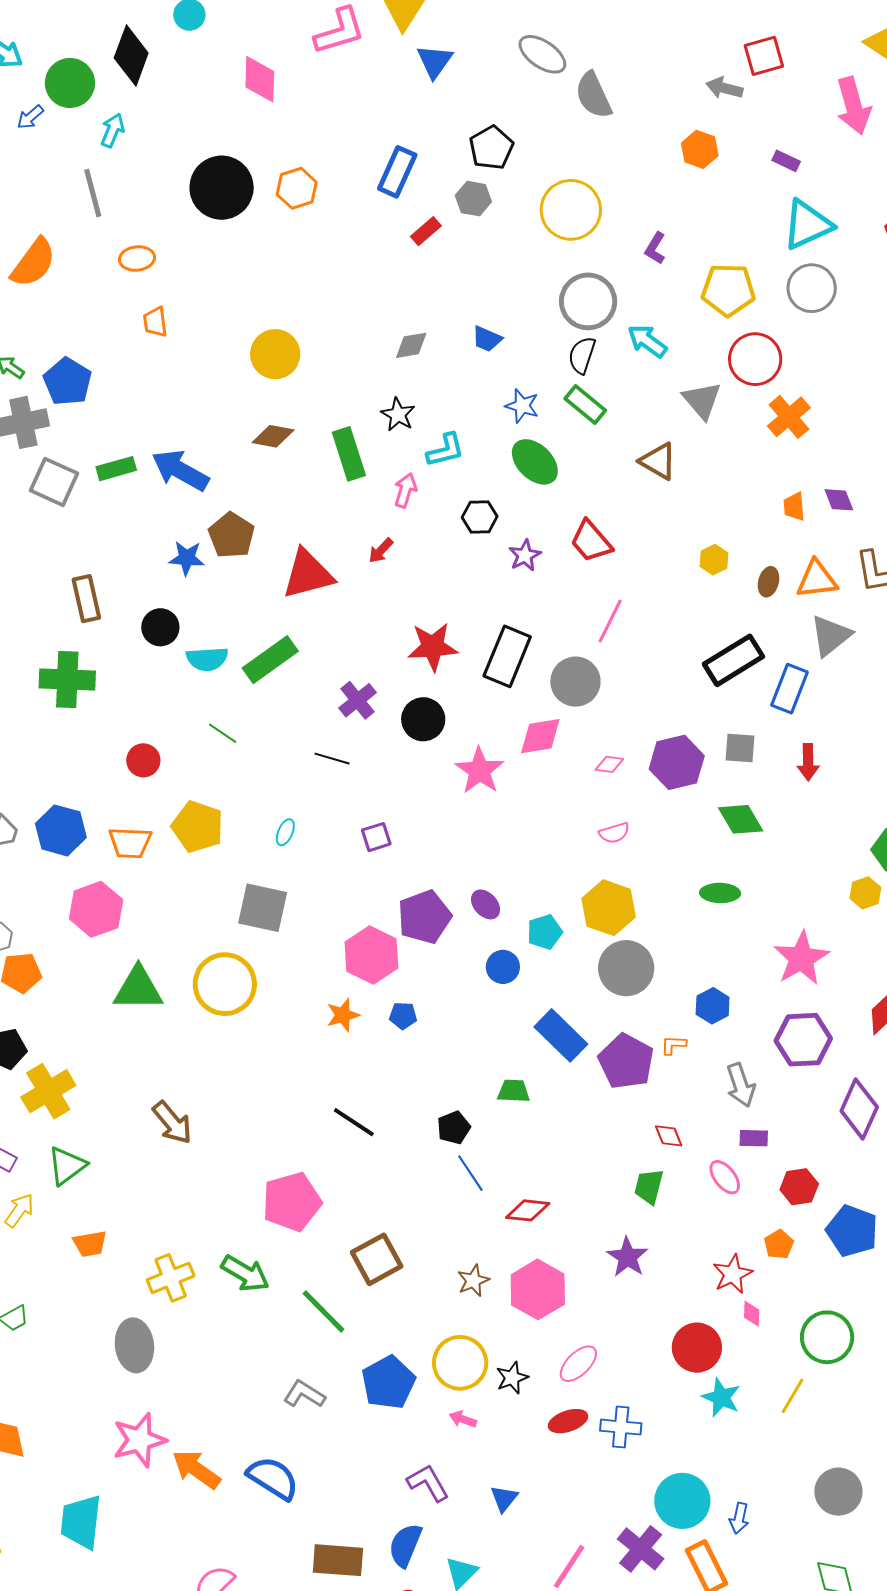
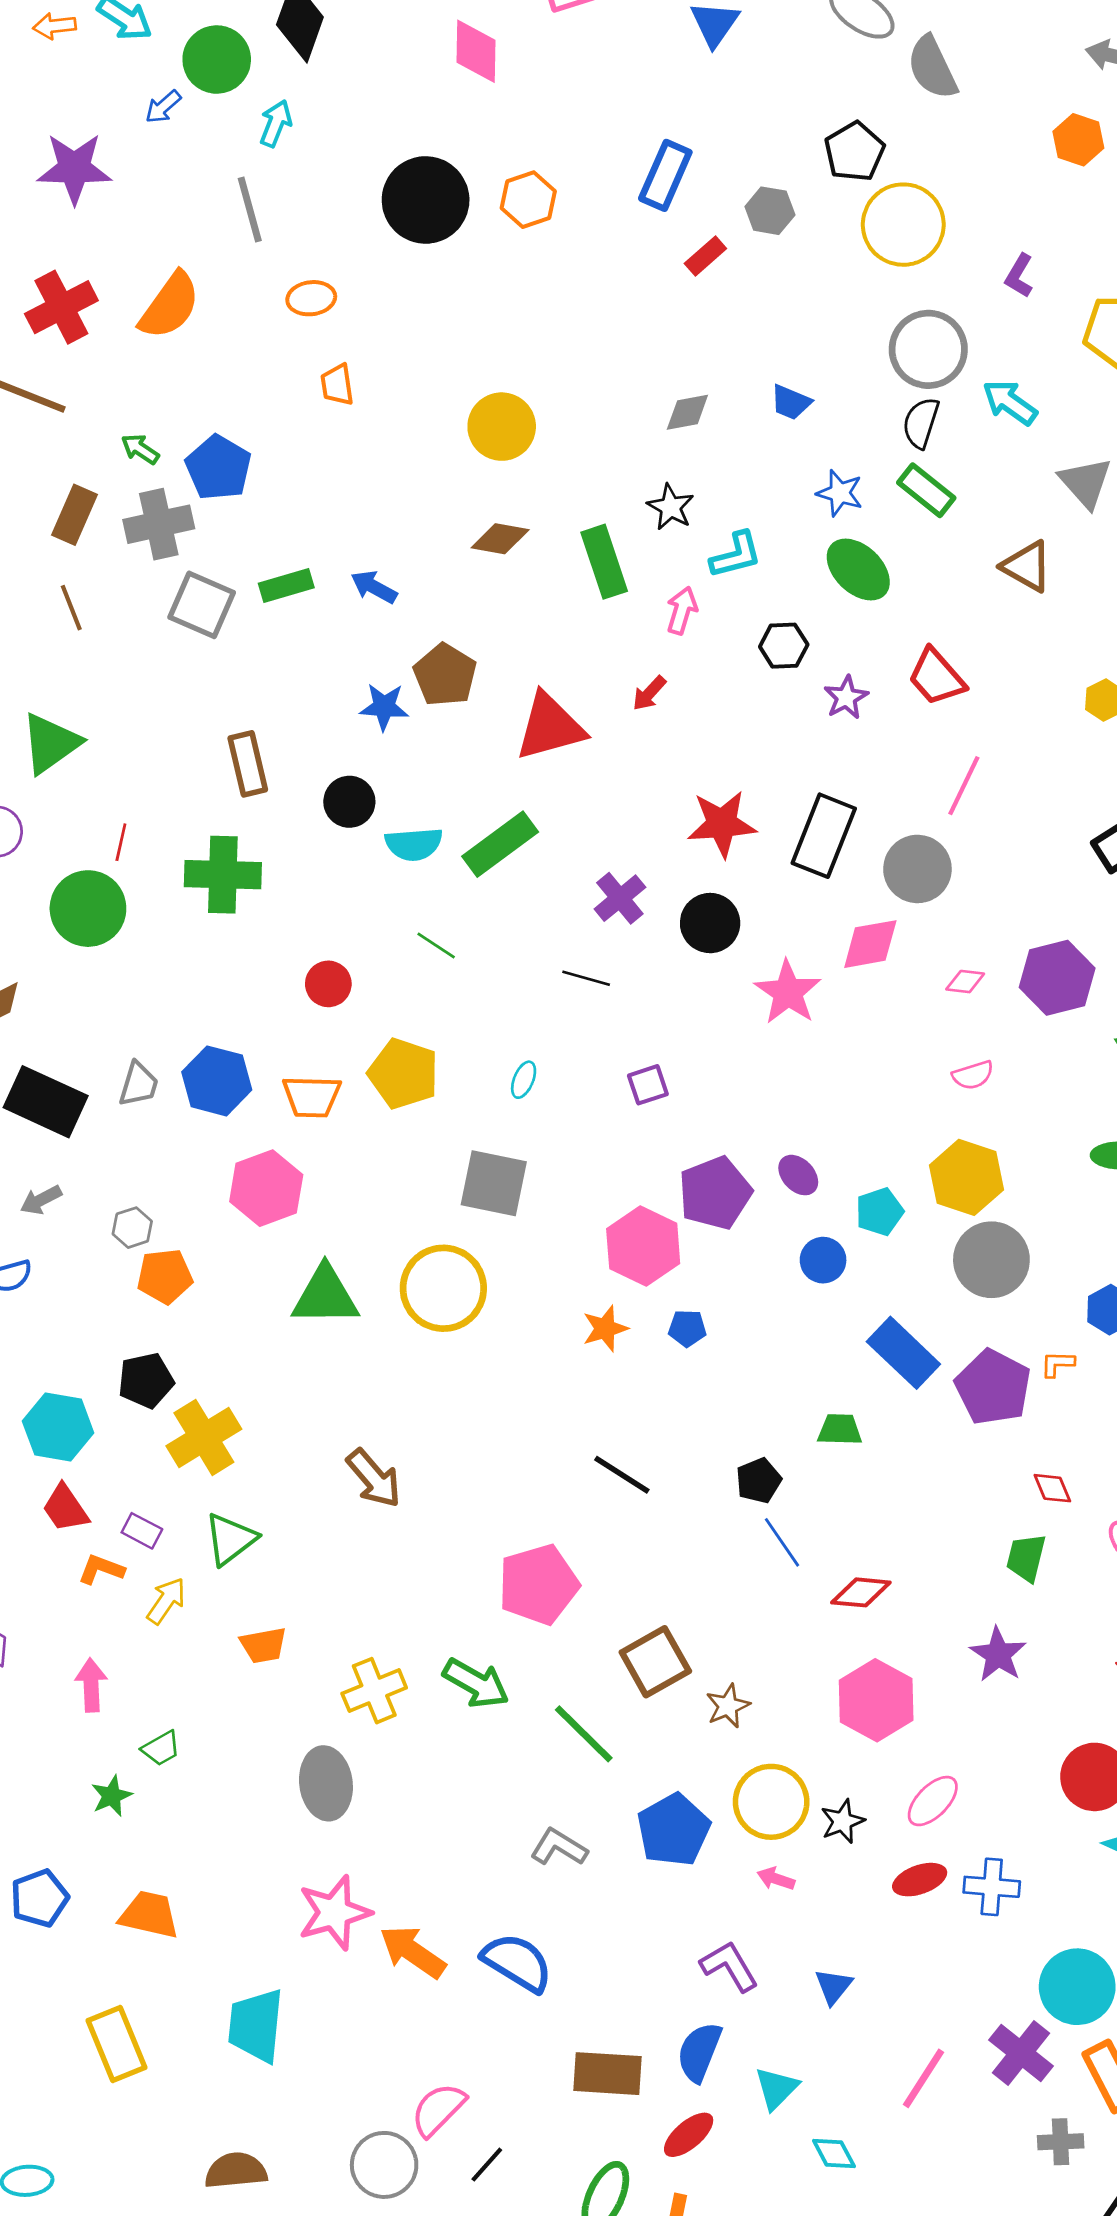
black pentagon: (491, 148) -> (854, 152), moved
blue arrow: (180, 470) -> (374, 587), size x0.6
brown star: (473, 1281) -> (728, 1706), moved

